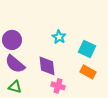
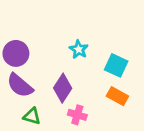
purple diamond: (47, 66) -> (63, 88), turned 40
green triangle: (15, 87) -> (32, 116), moved

